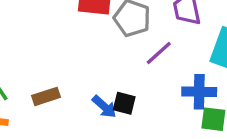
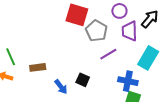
blue arrow: (104, 107) -> (61, 87), moved

